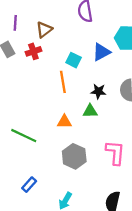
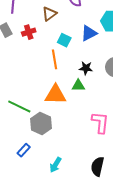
brown triangle: (44, 30) -> (49, 14), moved
orange triangle: (64, 122) -> (55, 95), size x1.6
gray hexagon: (74, 156) -> (41, 123), moved

